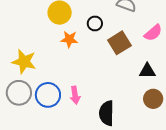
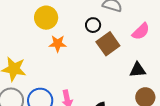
black circle: (95, 23) -> (93, 25), moved

